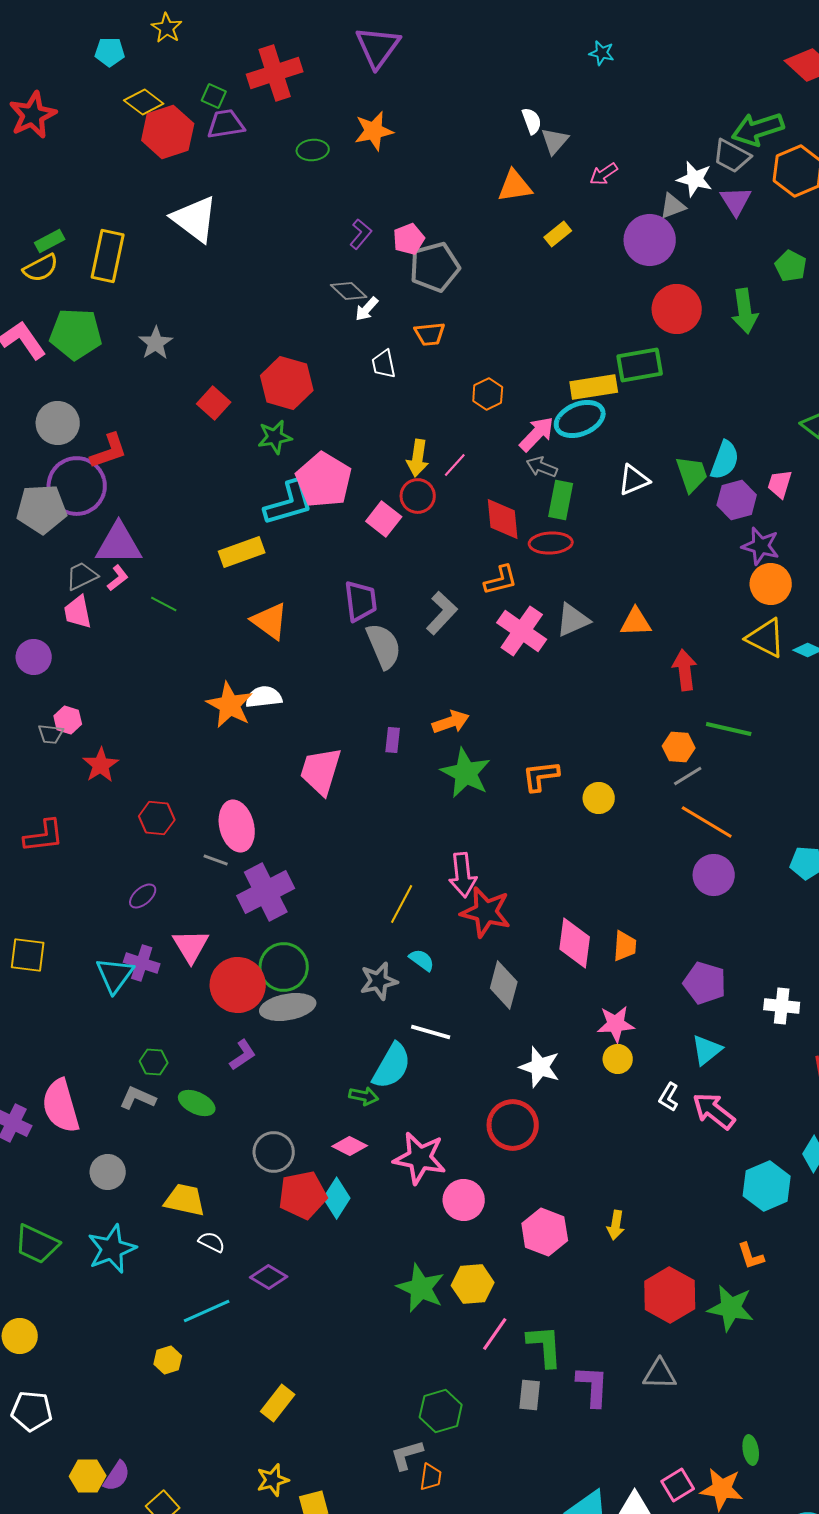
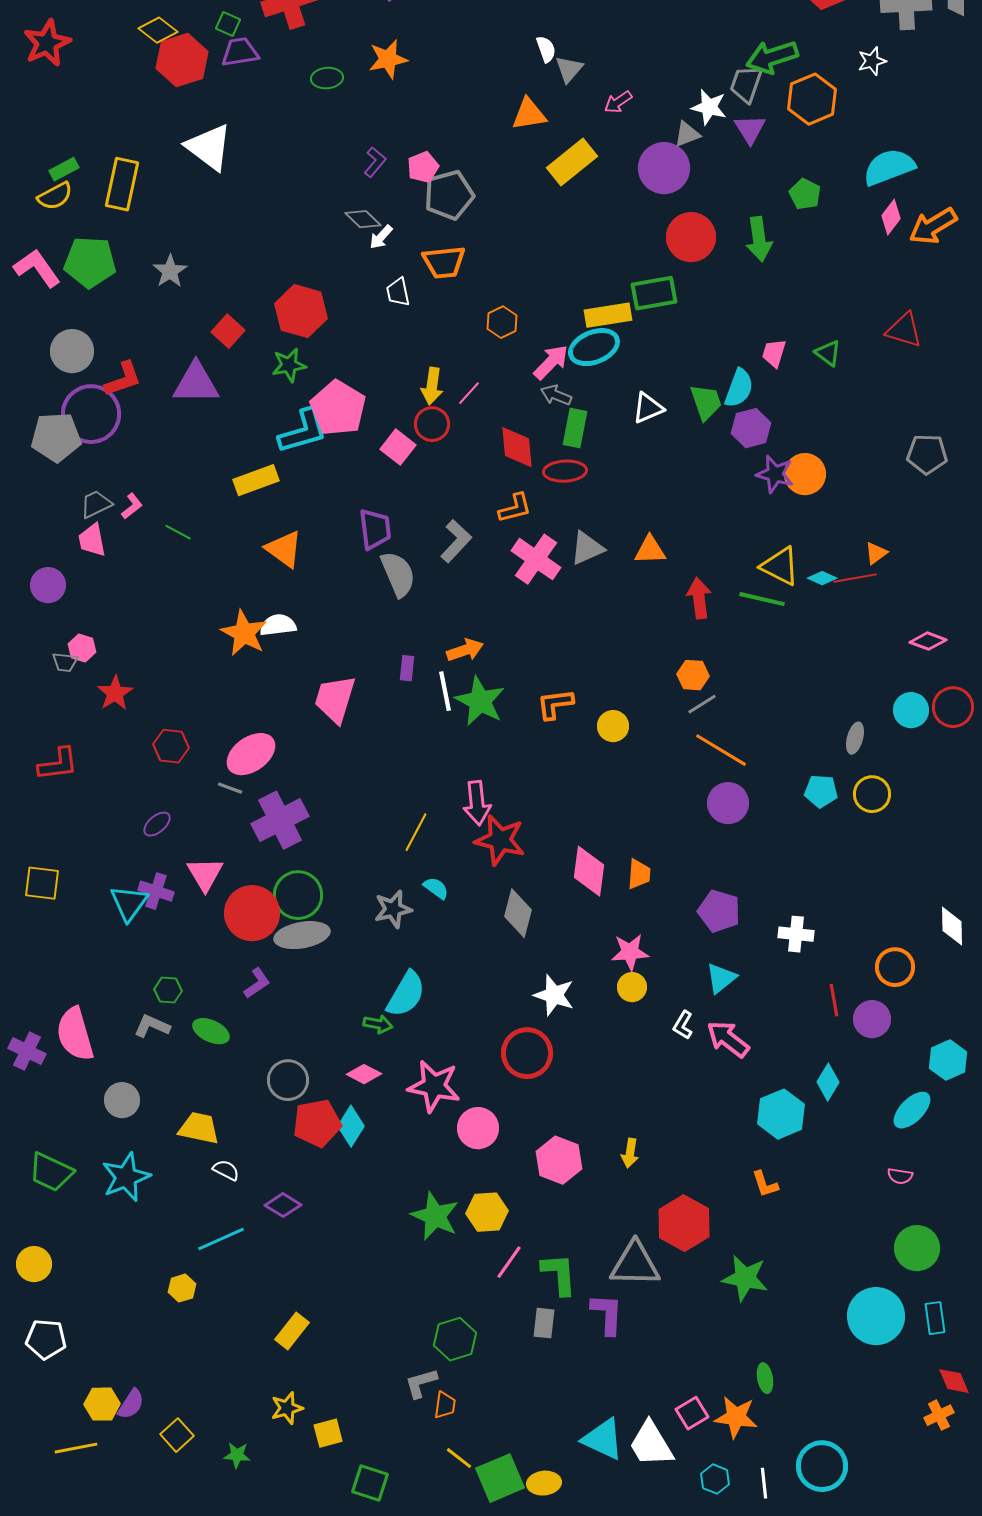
gray trapezoid: (732, 156) -> (746, 84), turned 81
yellow rectangle: (558, 234) -> (572, 162), size x1.8
orange trapezoid: (430, 334) -> (444, 262), size x1.4
pink trapezoid: (780, 484) -> (774, 353), moved
purple triangle: (119, 544) -> (196, 383), moved
orange circle: (771, 584) -> (805, 474), moved
green line: (729, 729) -> (762, 599), moved
pink ellipse: (237, 826) -> (251, 754), turned 69
white line: (431, 1032) -> (445, 691), moved, turned 63
green star: (731, 1308) -> (745, 1278), moved
gray triangle: (660, 1374) -> (635, 1264), moved, size x1.5

